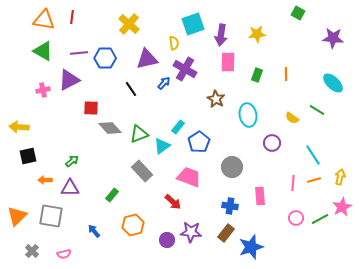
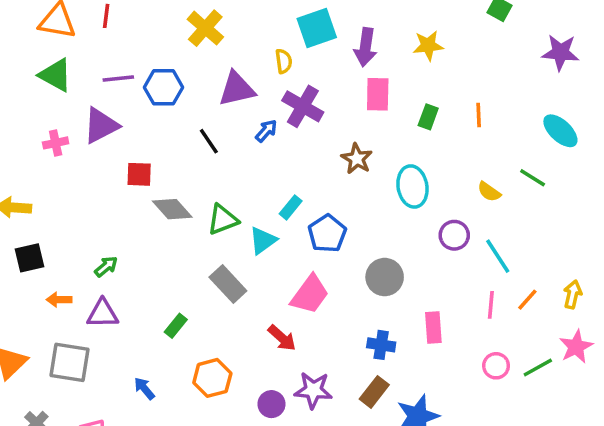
cyan line: (313, 155) -> (498, 256), moved
pink trapezoid: (189, 177) -> (310, 294), turned 105
orange line: (314, 180) -> (527, 300), turned -32

